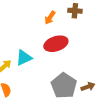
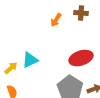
red ellipse: (56, 44) -> (81, 58), moved

